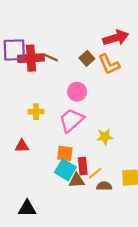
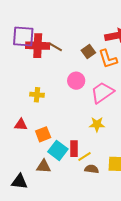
pink trapezoid: (71, 120) -> (102, 93), moved
orange square: (65, 153) -> (43, 134), moved, turned -35
brown triangle: (77, 180) -> (44, 166), moved

